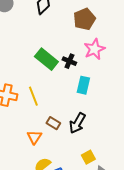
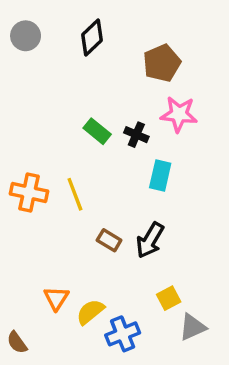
pink star: (94, 49) -> (179, 114), turned 30
green rectangle: (46, 59) -> (97, 131), size x0.7
orange triangle: (34, 137) -> (56, 298), moved

